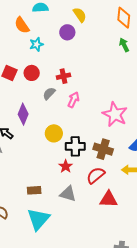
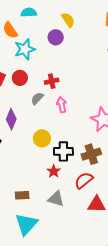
cyan star: (36, 44) -> (25, 49), size x1.5
pink arrow: (73, 100) -> (62, 105), turned -35
brown cross: (103, 149) -> (91, 154), turned -36

